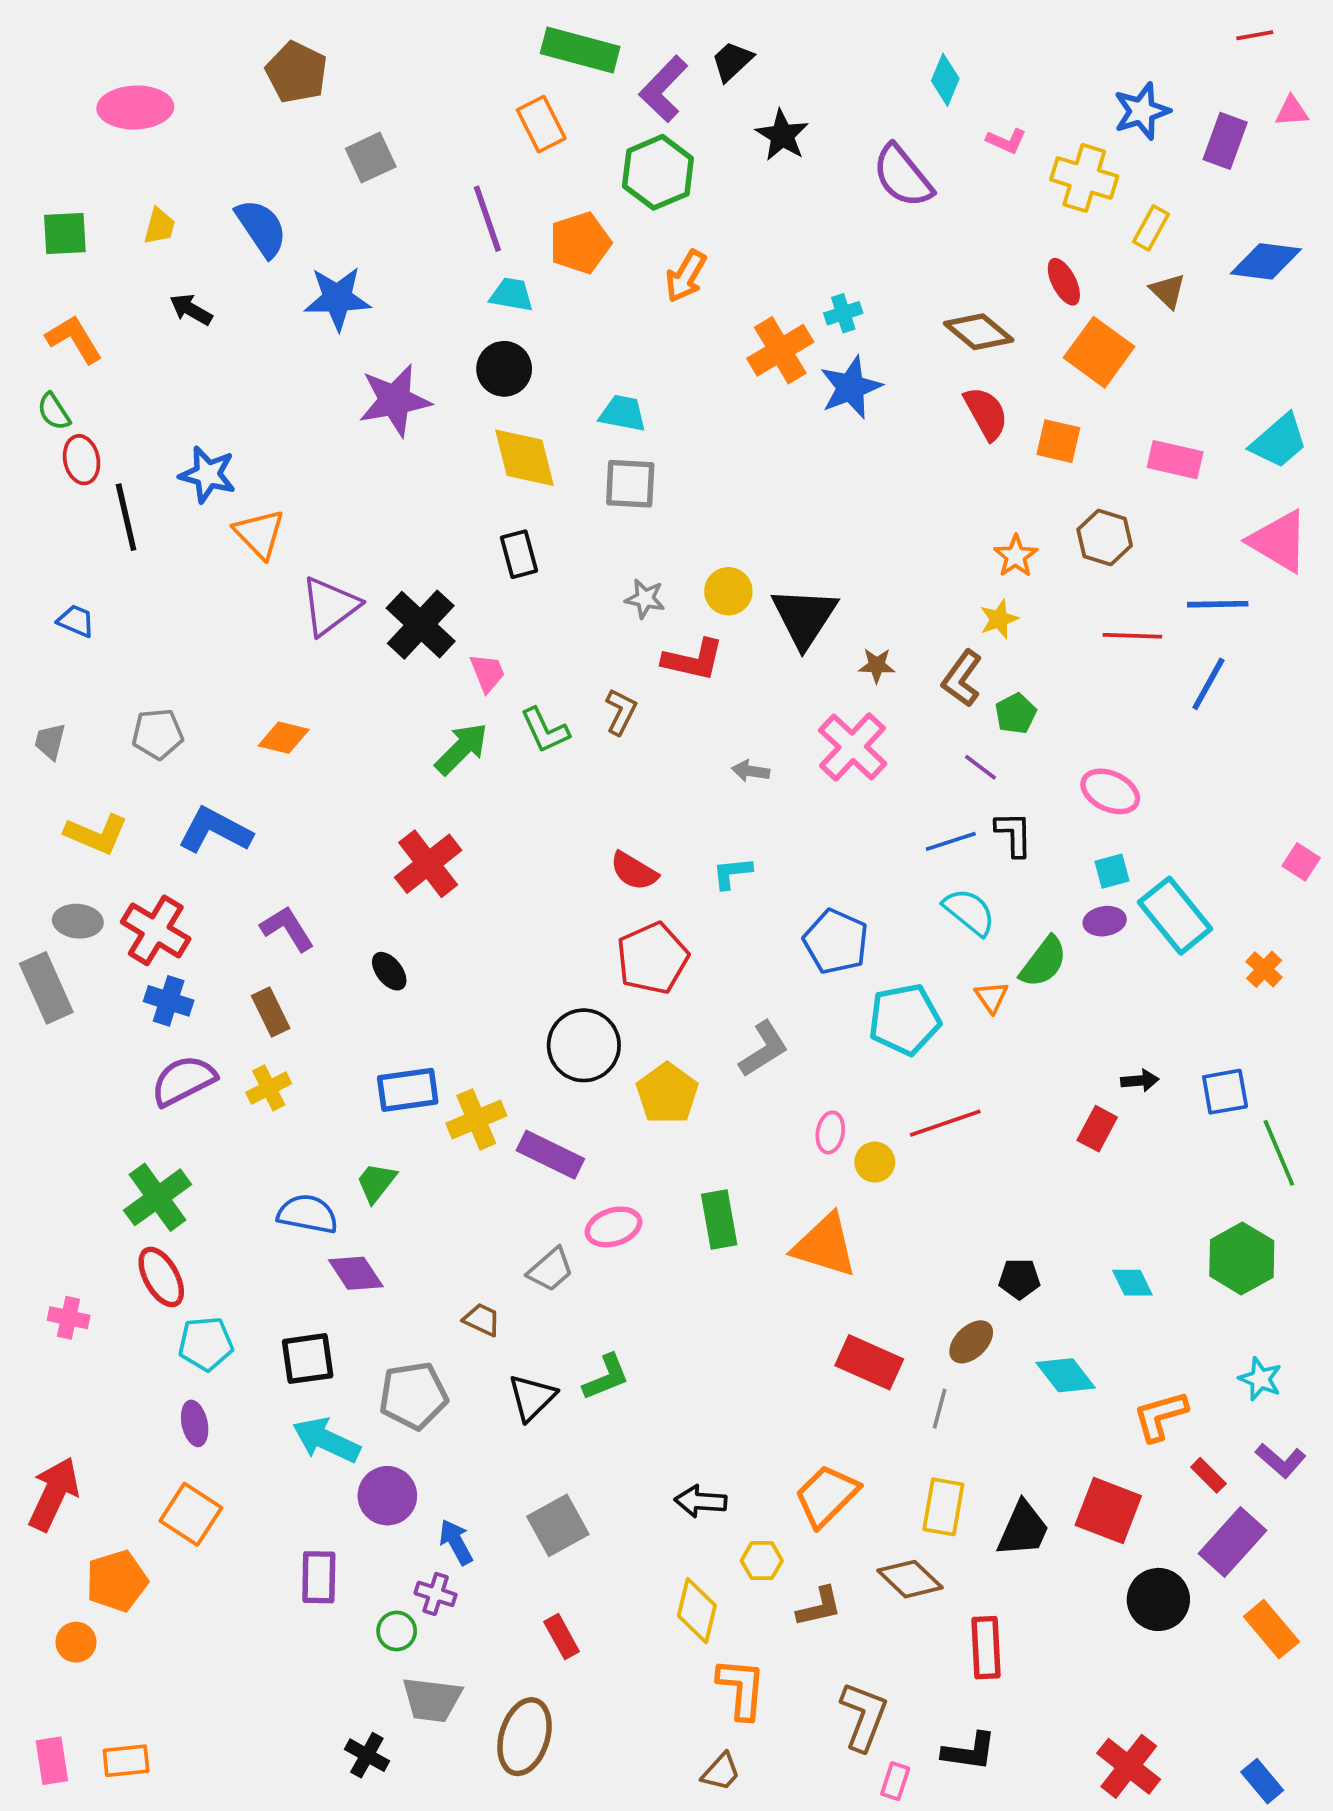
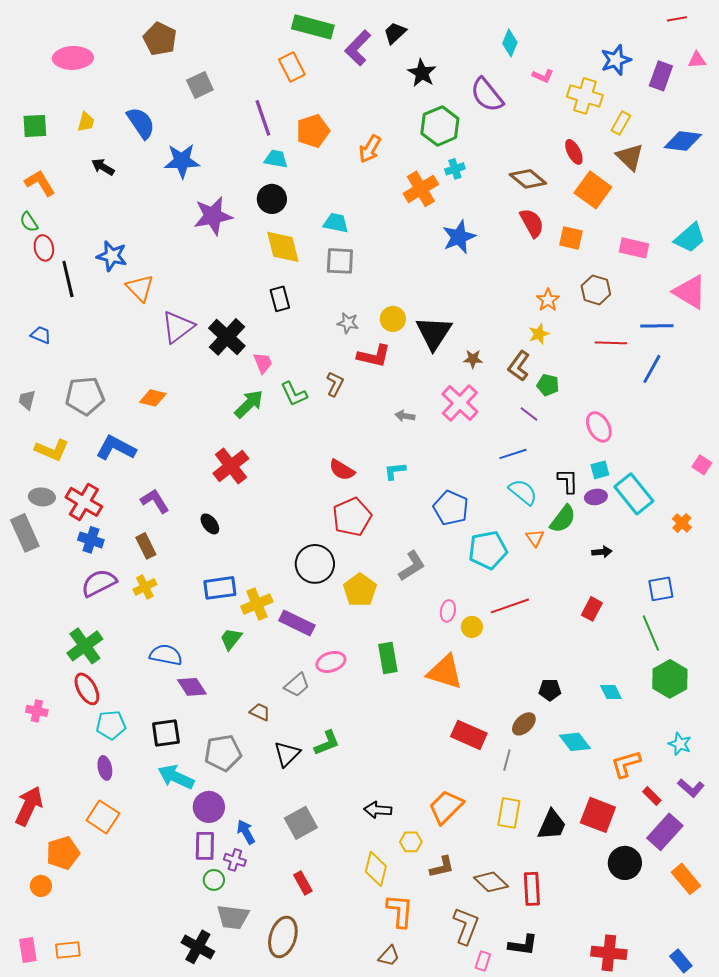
green hexagon: (658, 172) -> (440, 126), moved
brown triangle: (1168, 291) -> (630, 157), size x1.4
blue star: (851, 387) -> (459, 237), moved
green pentagon: (1016, 714) -> (548, 385), turned -30
gray pentagon: (158, 734) -> (85, 396), size x1.4
pink ellipse: (1110, 791) -> (599, 427), turned 36
black L-shape: (1014, 834) -> (568, 481), moved
black arrow: (1140, 1081) -> (602, 552), moved
green line: (1279, 1153) -> (651, 633), moved
green trapezoid: (376, 1182) -> (231, 639), moved
purple rectangle: (319, 1577) -> (205, 846), moved
brown diamond: (910, 1579) -> (491, 882), moved
black cross: (367, 1755) -> (198, 947), size x1.4
red cross: (1129, 1766) -> (609, 953), turned -32

